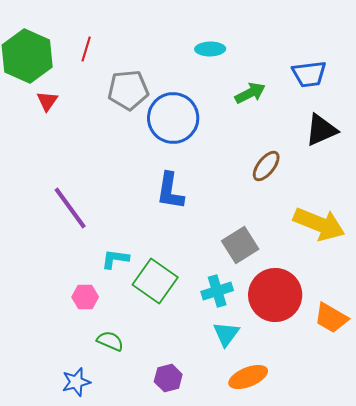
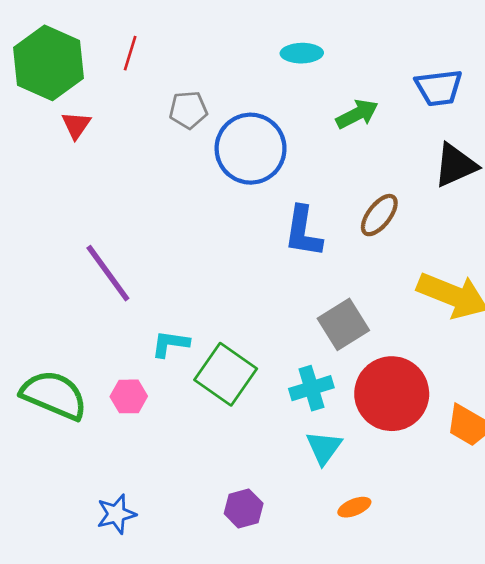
gray pentagon: (128, 90) -> (188, 110), size x0.7
blue L-shape: (170, 191) -> (303, 232), moved
green semicircle: (110, 341) -> (54, 395), moved, size x1.8
orange ellipse: (248, 377) -> (354, 507), size x0.6

